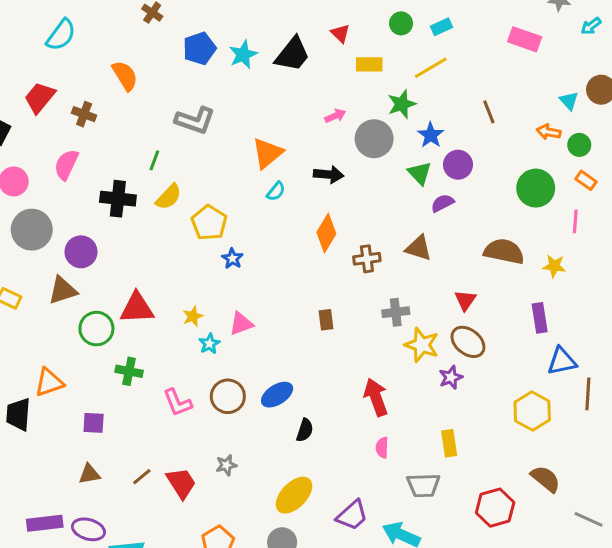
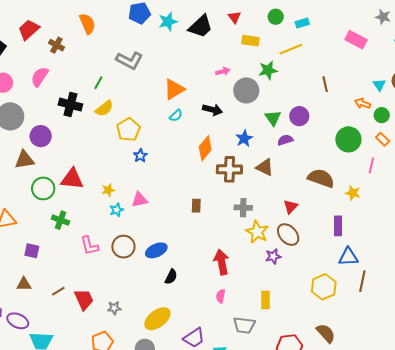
blue star: (431, 135) -> (244, 138), moved
brown cross: (367, 259) -> (229, 169), size x1.4
gray star: (226, 465) -> (114, 308), moved

